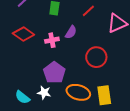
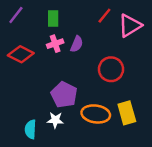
red line: (88, 11) -> (104, 16), moved
pink cross: (52, 40) -> (55, 44), moved
cyan semicircle: (22, 97) -> (30, 129), turned 63

